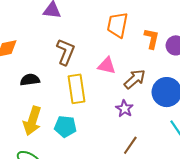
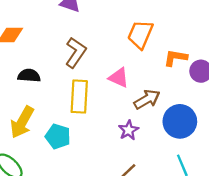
orange L-shape: (152, 39) -> (175, 58), turned -105

